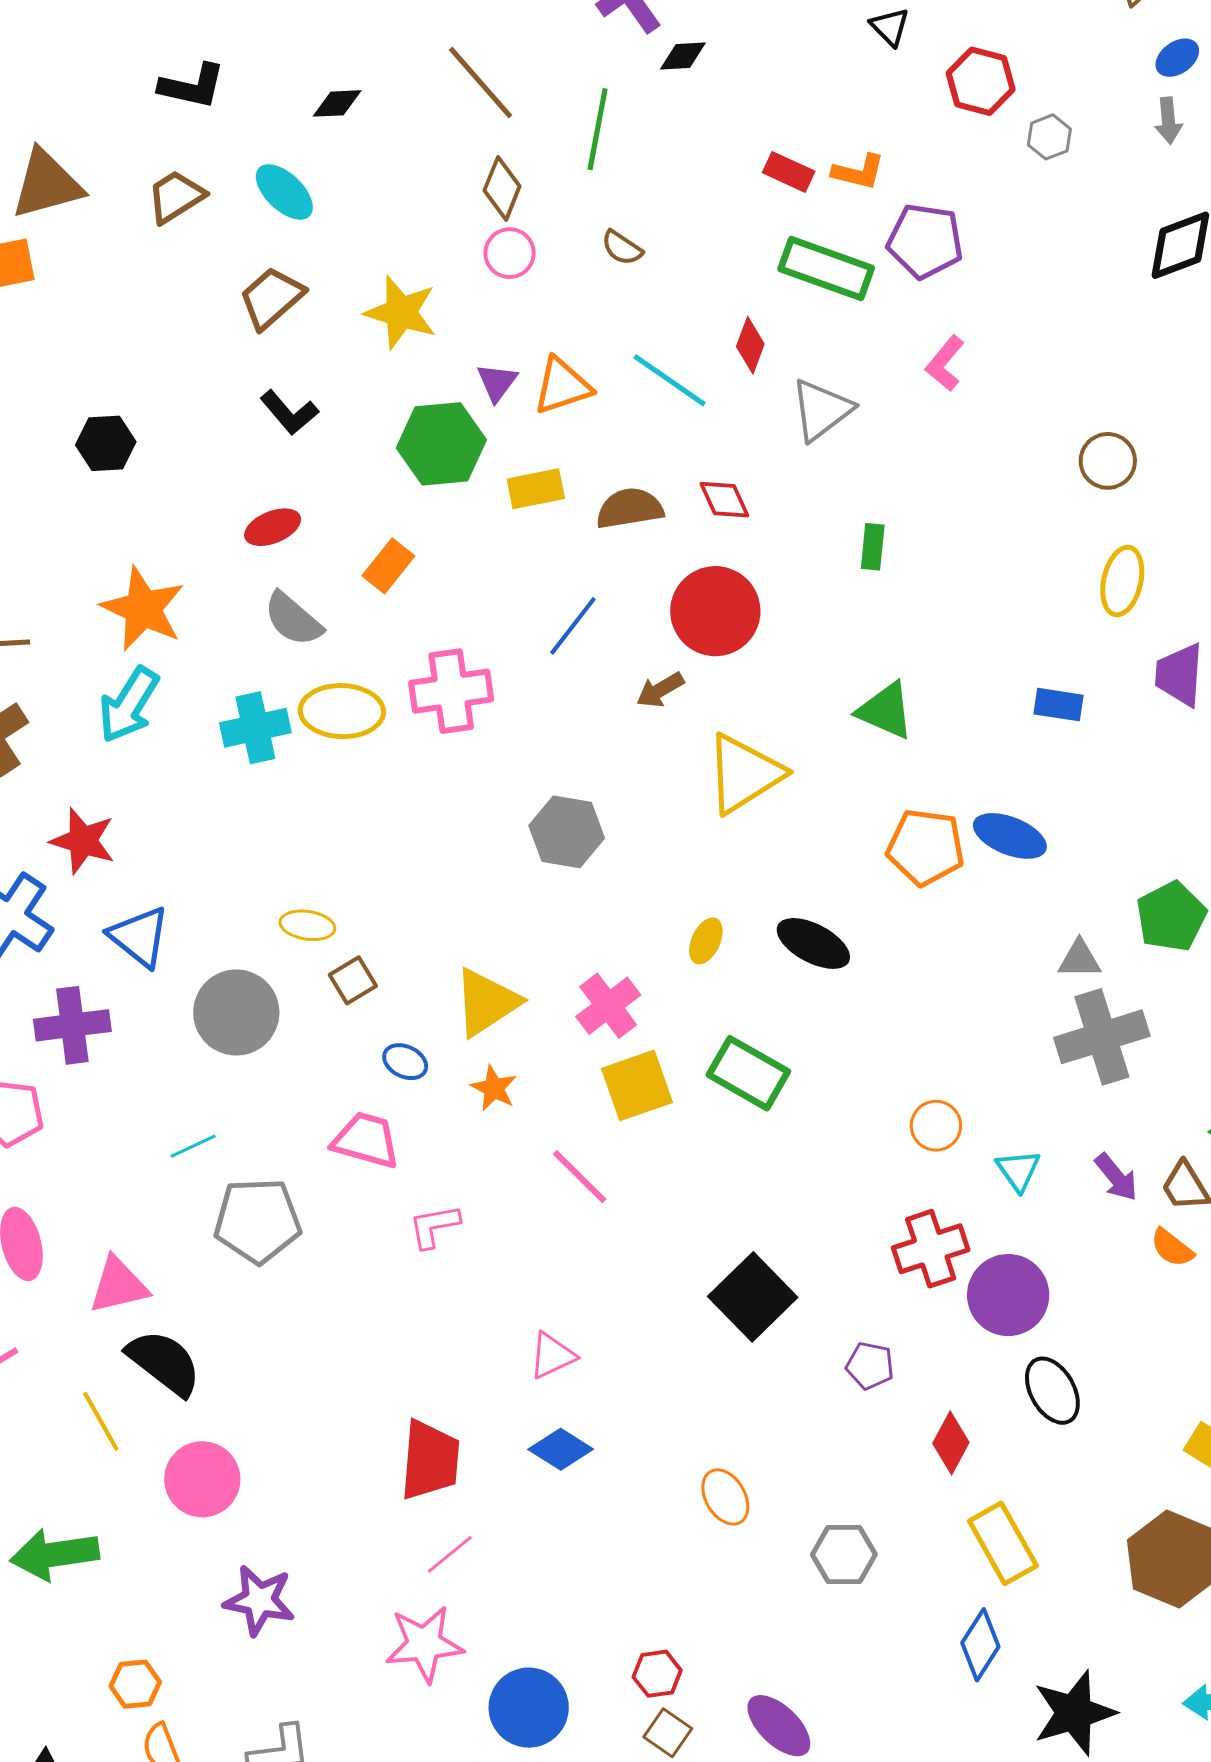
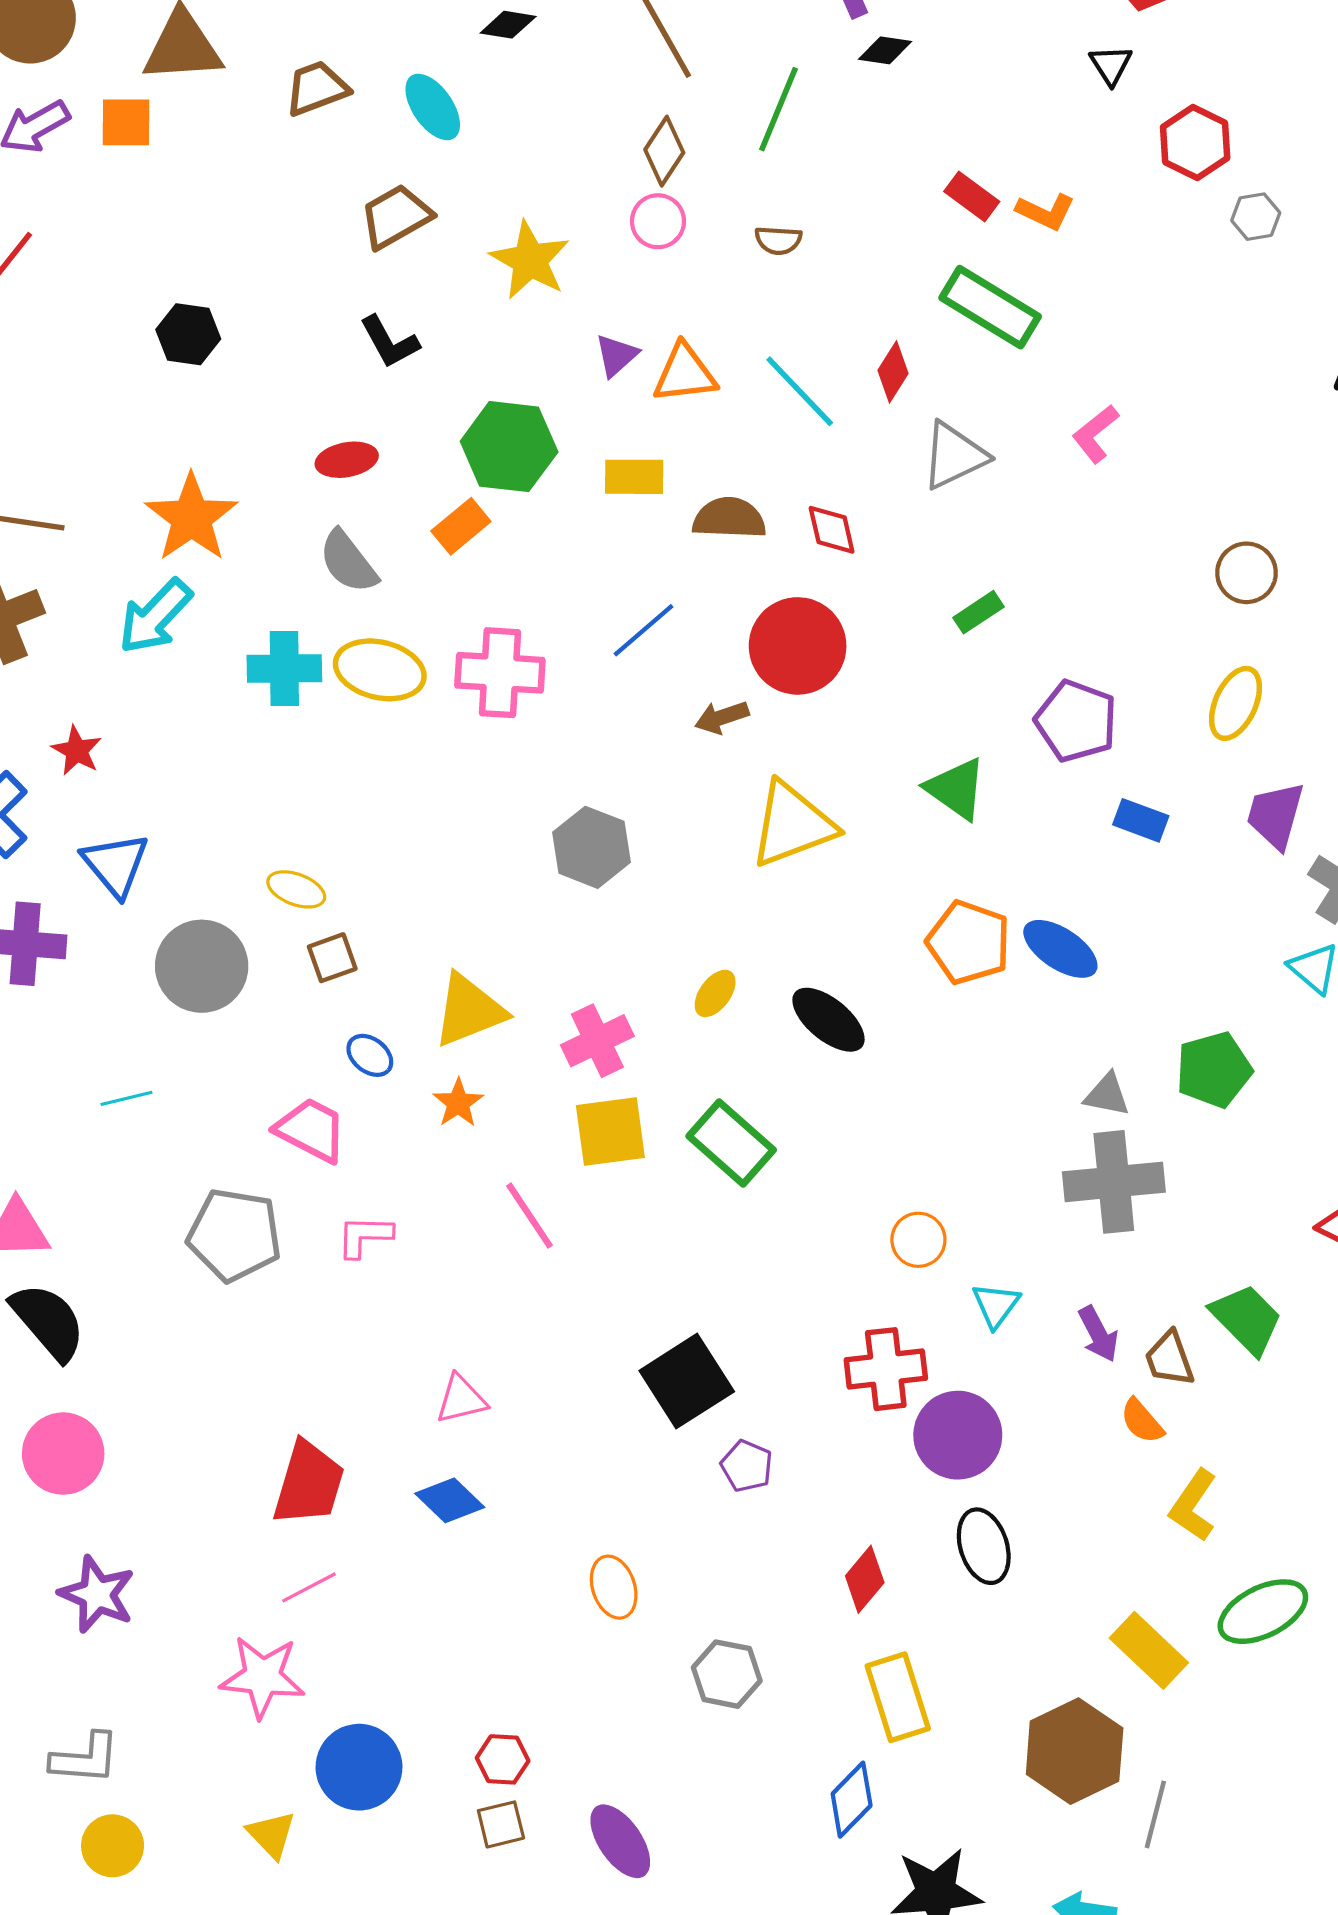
purple pentagon: (925, 241) -> (1076, 721), moved
brown semicircle: (622, 248) -> (778, 240), turned -42
green hexagon: (441, 444) -> (509, 447), moved
green rectangle: (873, 547) -> (978, 612), turned 39
red star: (83, 841) -> (77, 751), size x0.7
gray pentagon: (258, 1221) -> (234, 1235), moved
purple pentagon: (870, 1366) -> (747, 1466), moved
brown square: (668, 1733) -> (501, 1824), turned 30

